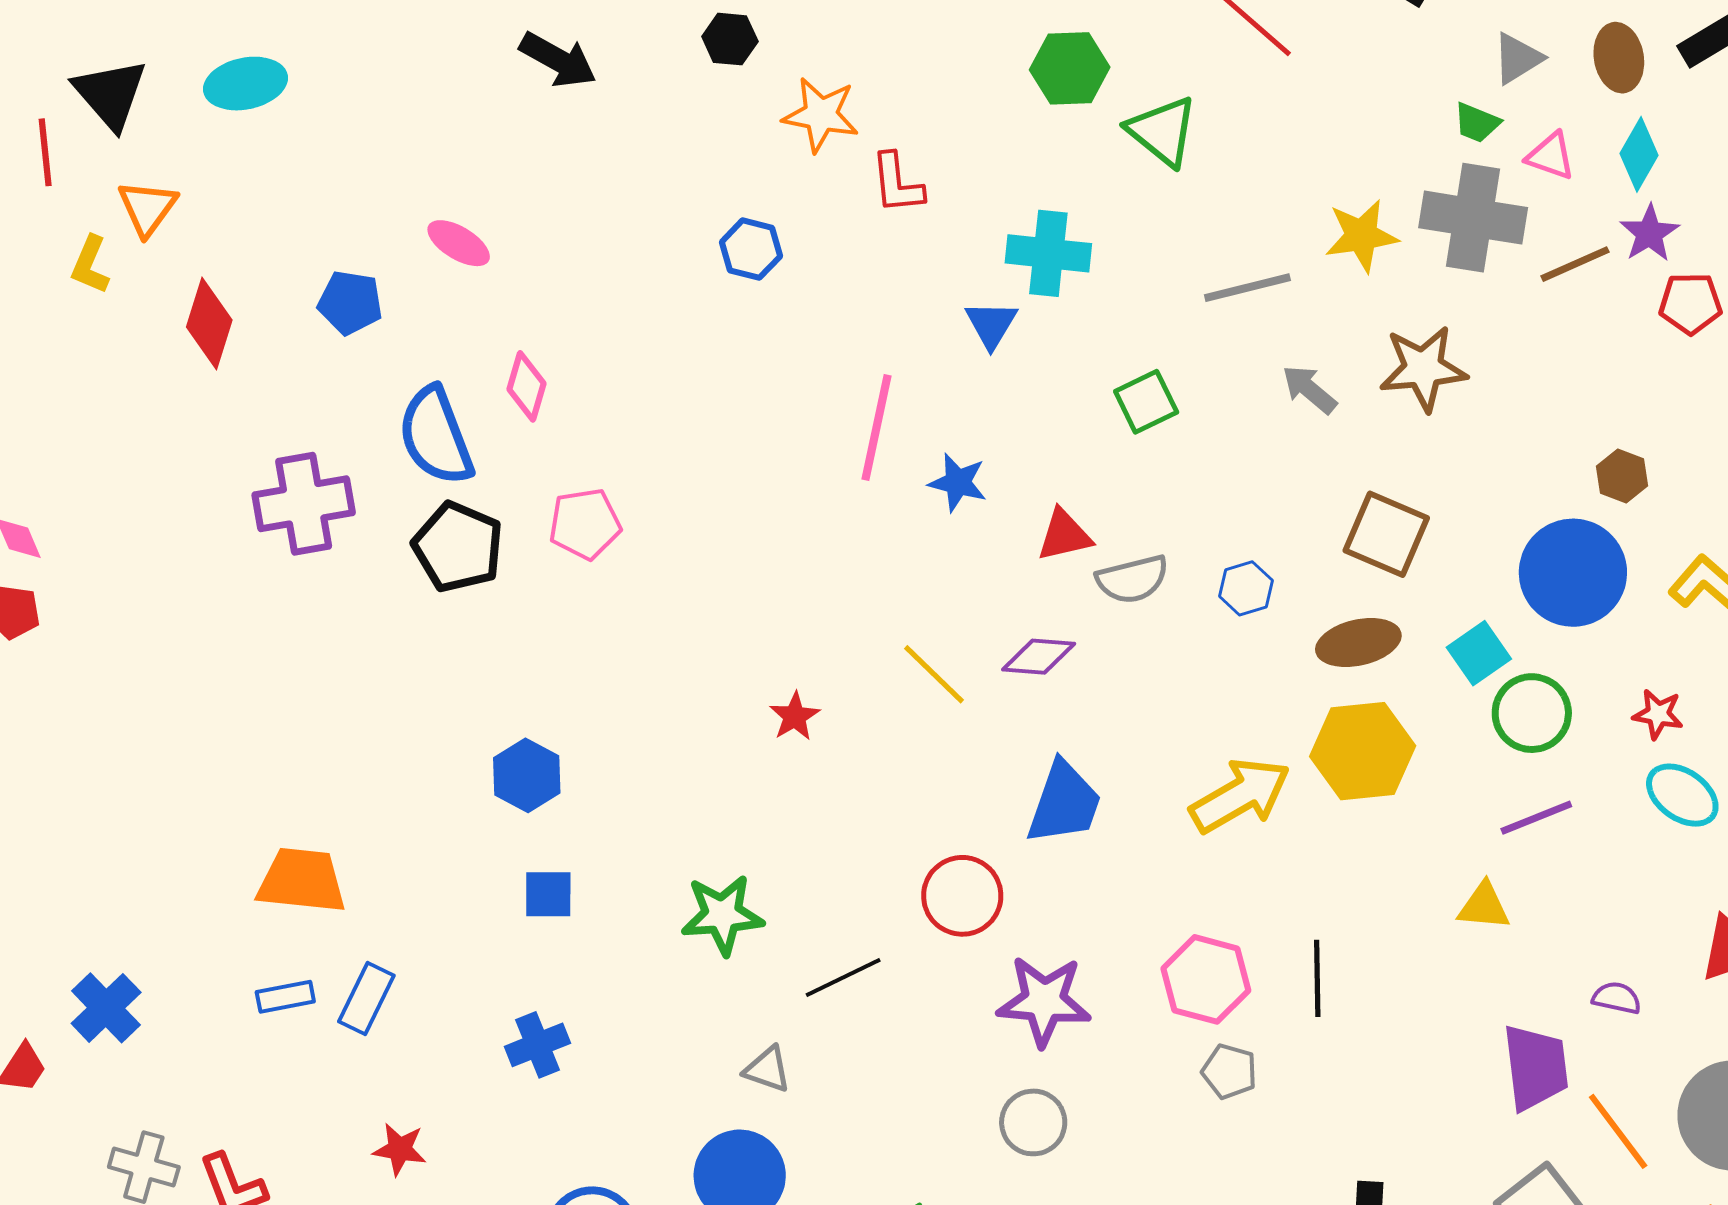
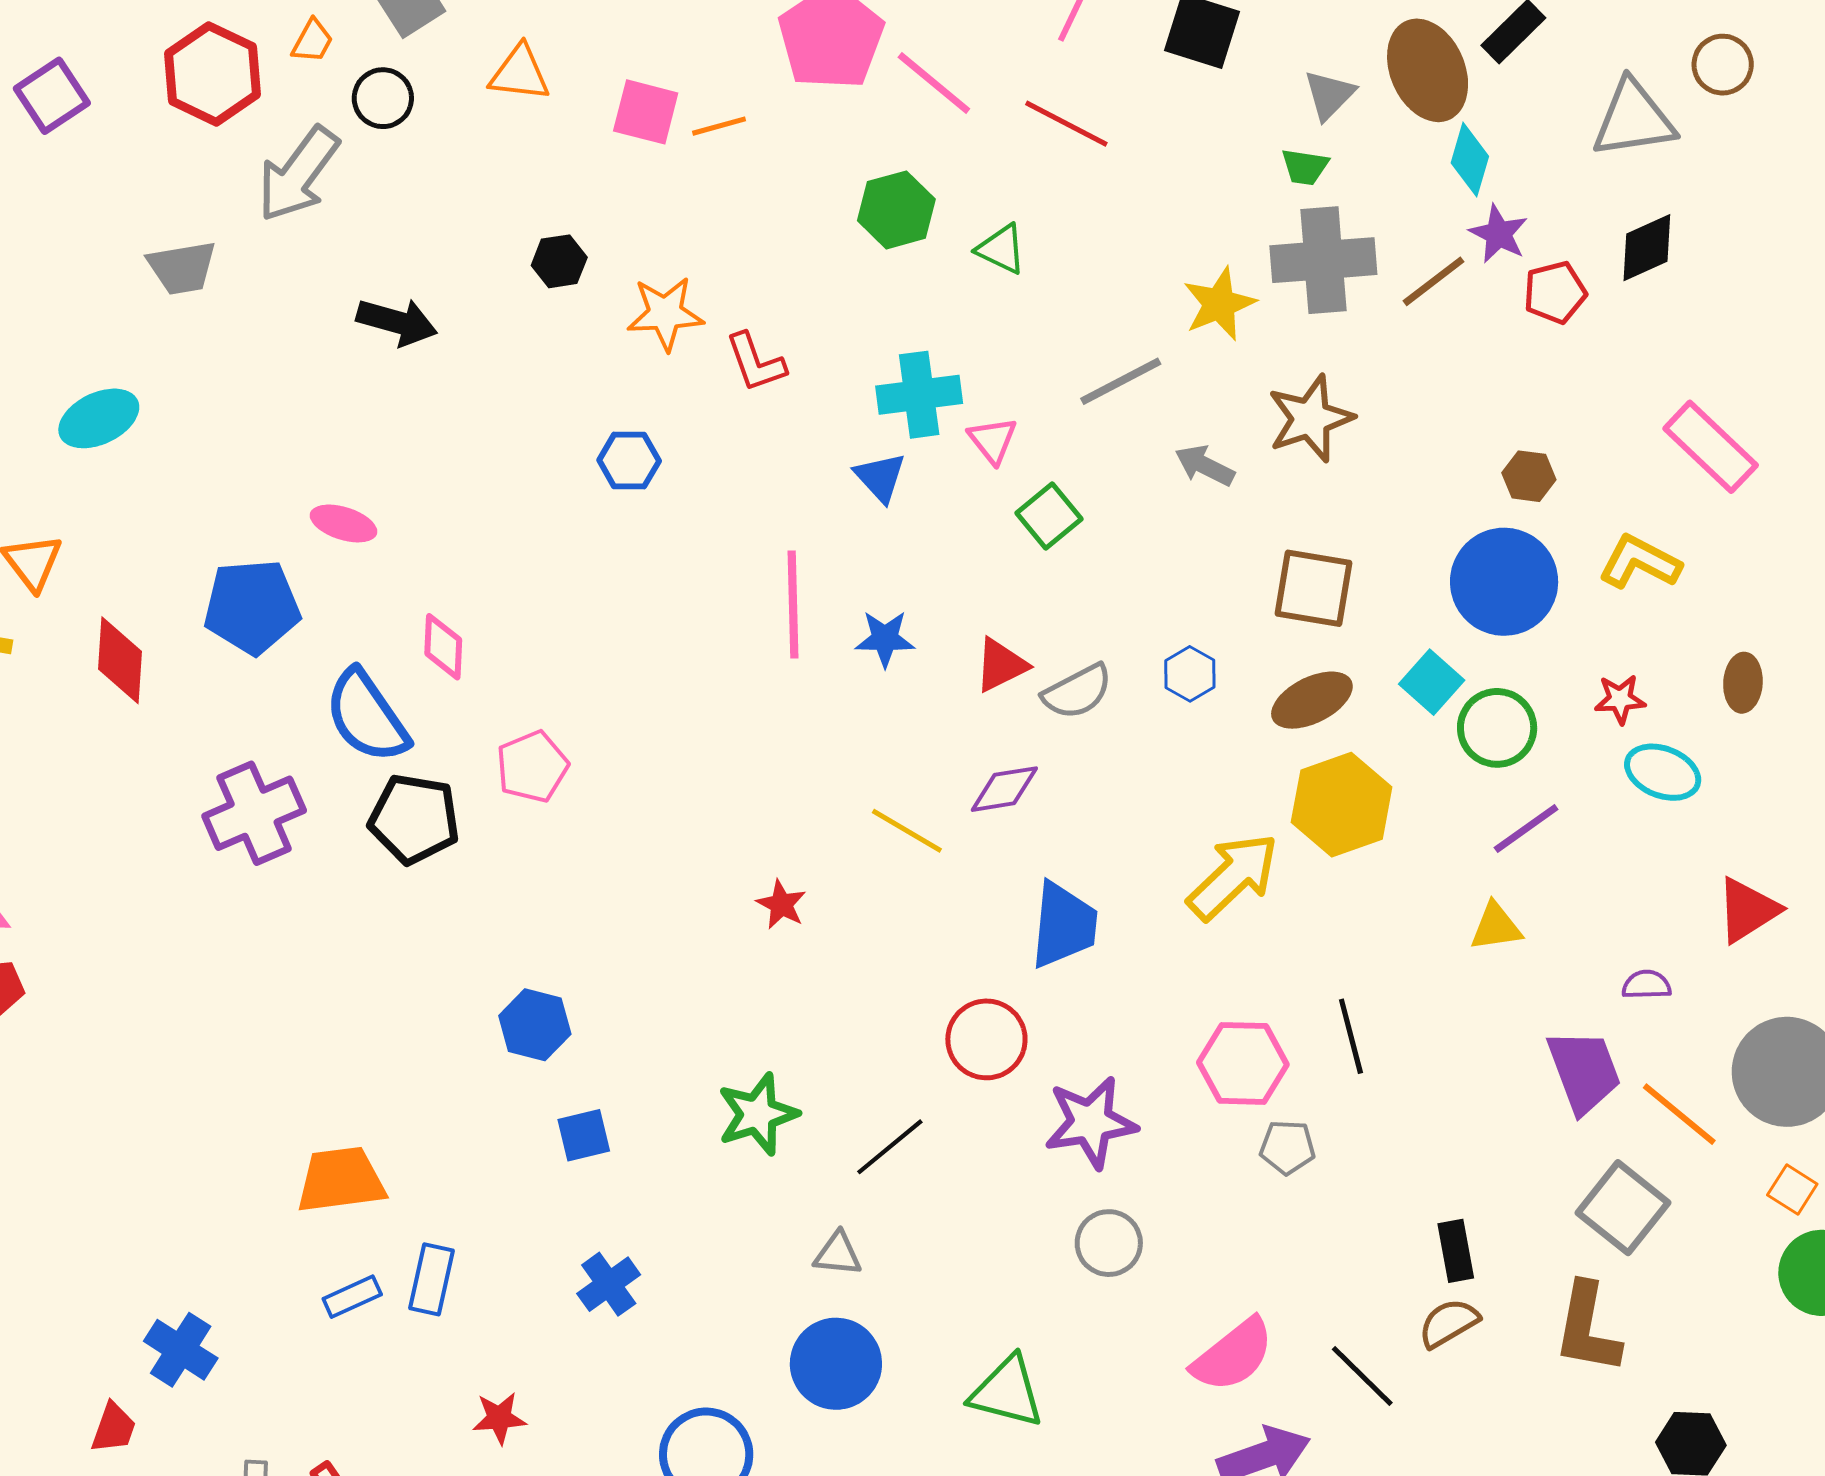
brown ellipse: (1619, 58) -> (1428, 70), size x1.5
green triangle: (1162, 131) -> (1001, 249), size x0.7
pink triangle: (1551, 156) -> (993, 440), moved, turned 46
blue pentagon: (350, 303) -> (252, 607), size x1.5

